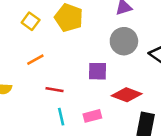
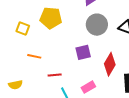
orange line: (35, 60) -> (34, 56), turned 56
red diamond: (127, 95) -> (110, 64), turned -65

